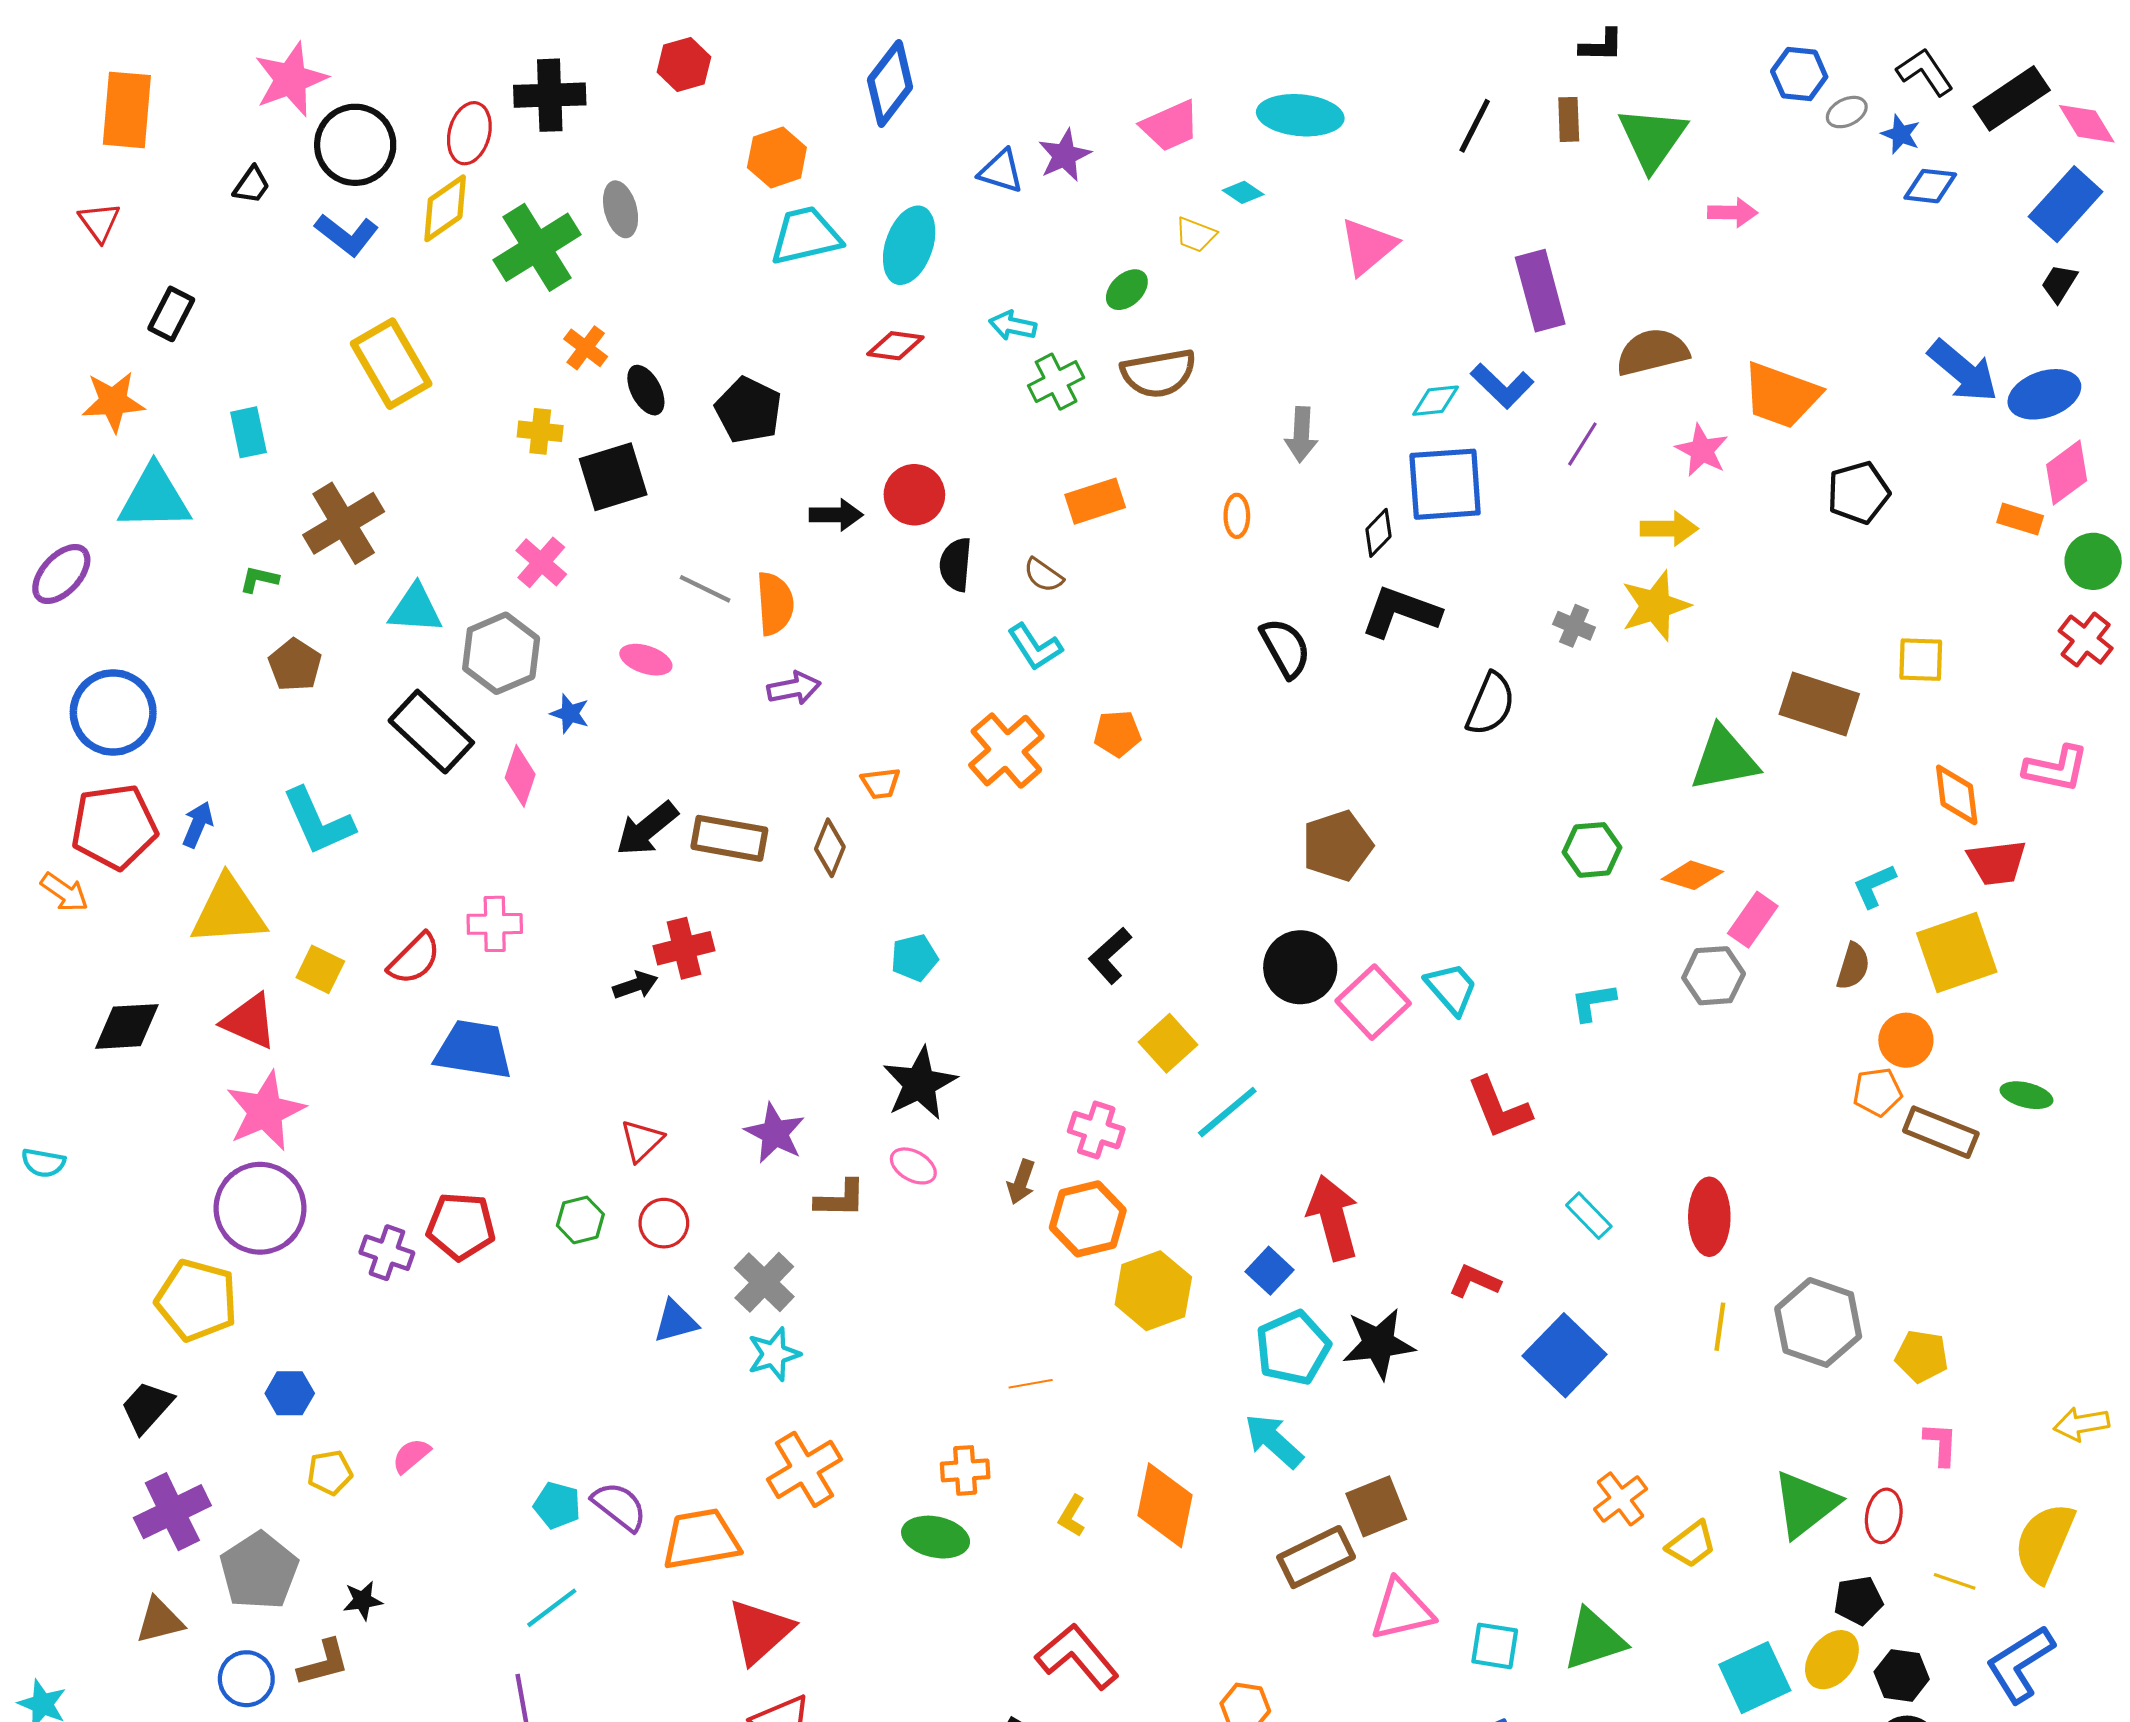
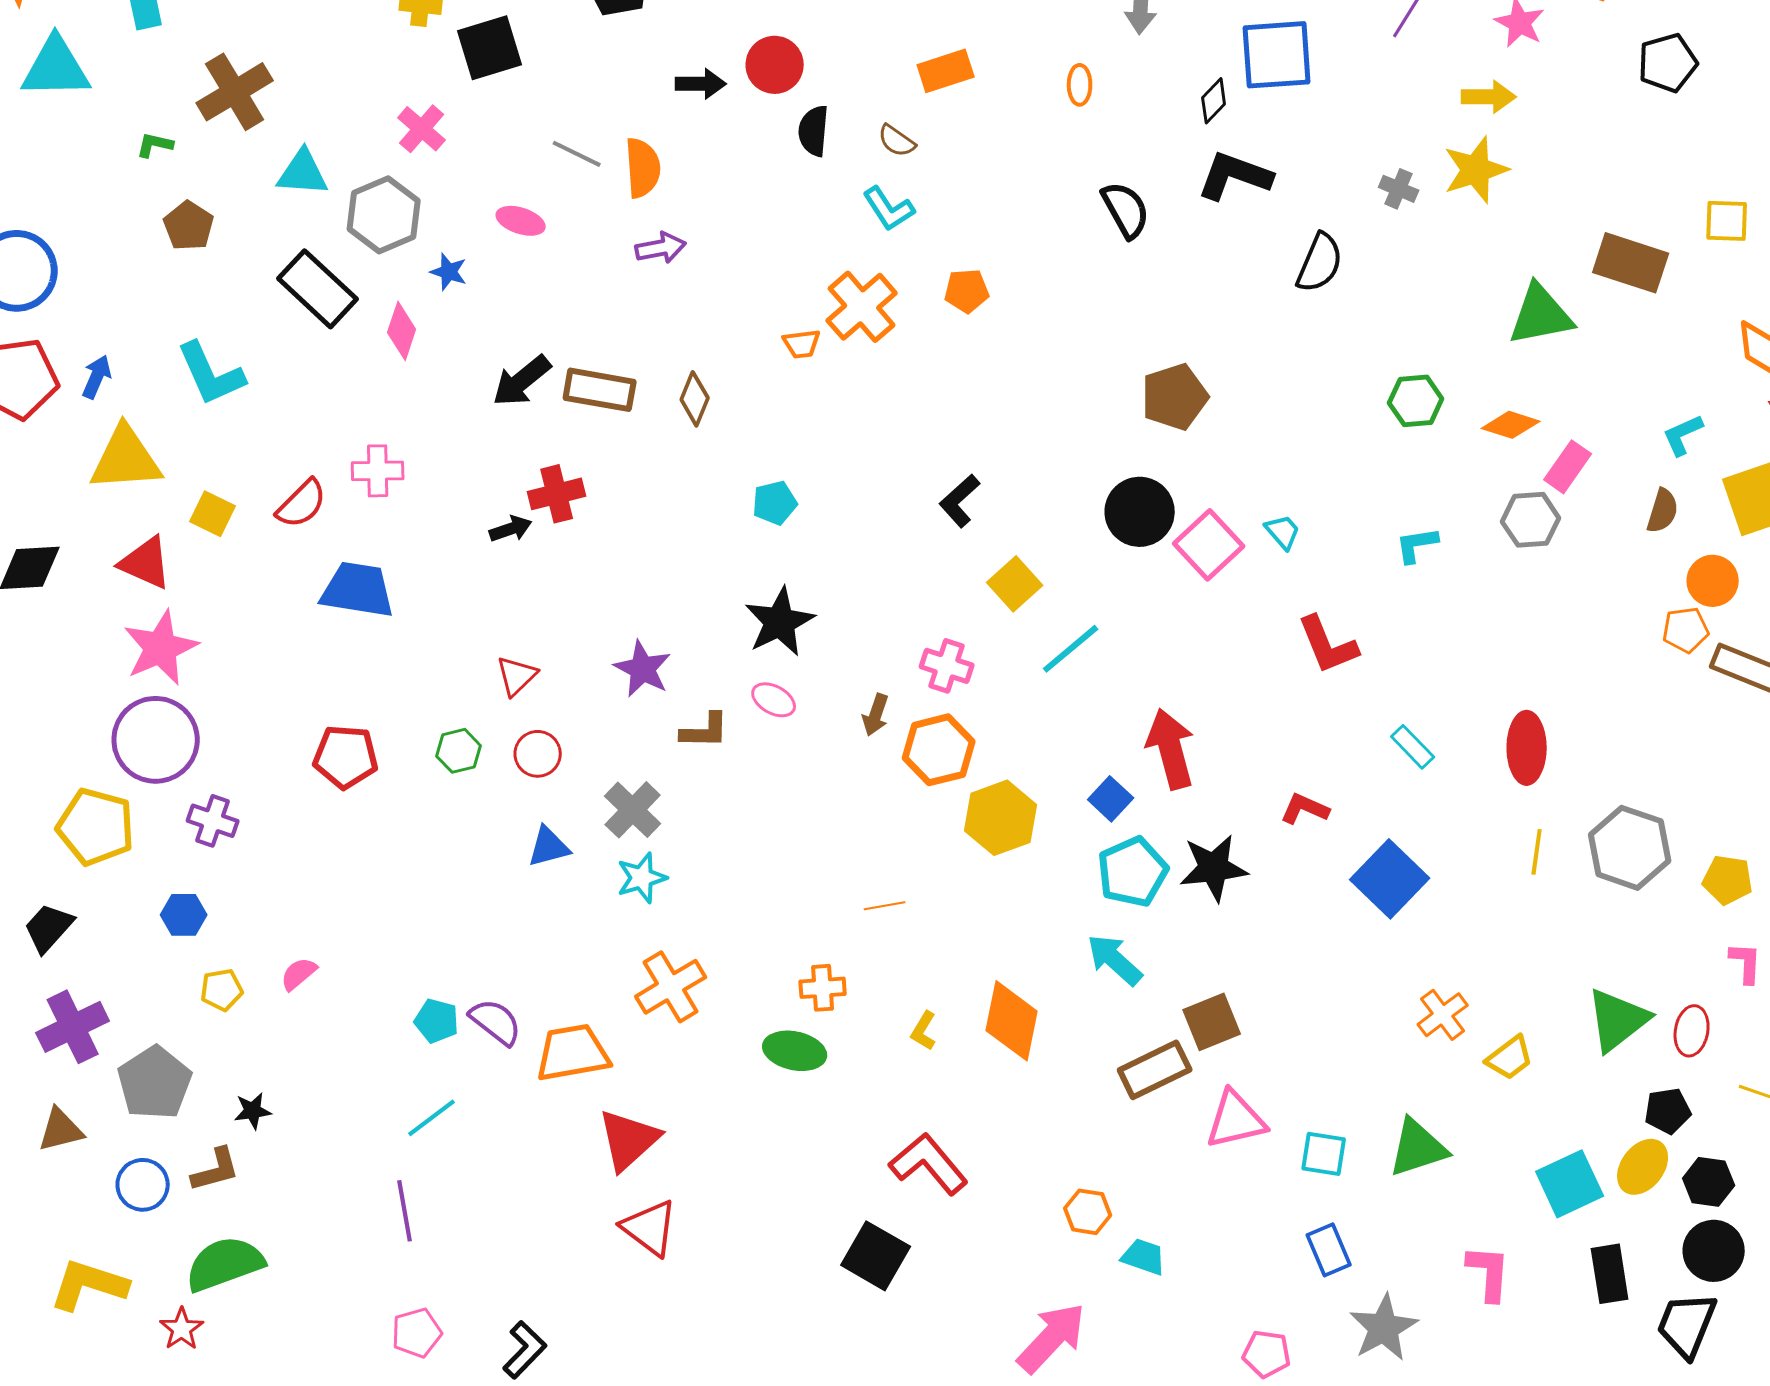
orange trapezoid: (881, 783) -> (802, 344), moved
cyan trapezoid: (1451, 988) -> (1283, 532), size x0.7
purple cross: (387, 1253) -> (213, 821), moved

